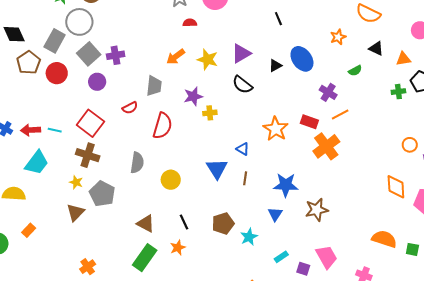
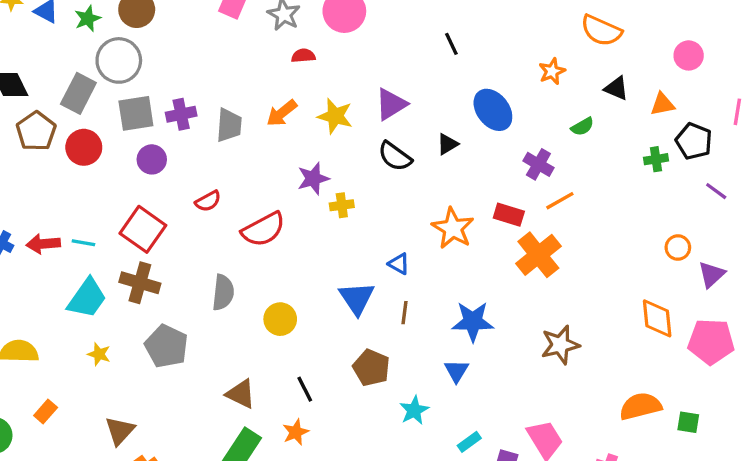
gray square: (89, 54) -> (136, 113), turned 35
black triangle: (275, 66) -> (447, 144), moved
gray trapezoid: (154, 86) -> (229, 125), moved
red semicircle: (162, 126) -> (263, 229), turned 48
cyan trapezoid: (37, 163) -> (87, 298), moved
yellow star: (76, 182) -> (99, 354), moved
brown star: (317, 210) -> (560, 345), moved
brown triangle: (75, 212) -> (120, 431), moved
brown pentagon: (223, 224) -> (371, 368), moved, turned -30
orange semicircle: (384, 239) -> (641, 406), turned -30

